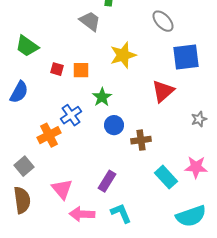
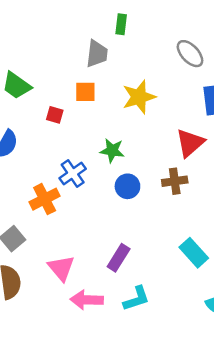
gray trapezoid: (90, 21) -> (97, 54), turned 60
orange square: (81, 70) -> (85, 92), moved
green star: (102, 97) -> (112, 151), turned -30
brown cross: (141, 140) -> (175, 181), moved
cyan L-shape: (121, 213) -> (136, 299), turned 95

